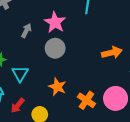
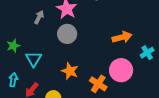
pink circle: (116, 98) -> (121, 70), moved

